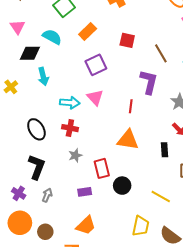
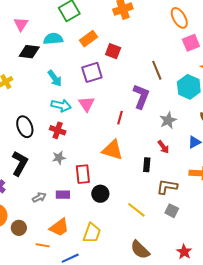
cyan semicircle: (52, 37) -> (53, 39), turned -42
red square: (127, 40) -> (113, 51), moved
cyan arrow: (43, 76) -> (55, 78), moved, turned -30
gray arrow: (47, 195) -> (39, 197), moved, turned 32
yellow trapezoid: (141, 226) -> (92, 233), moved

